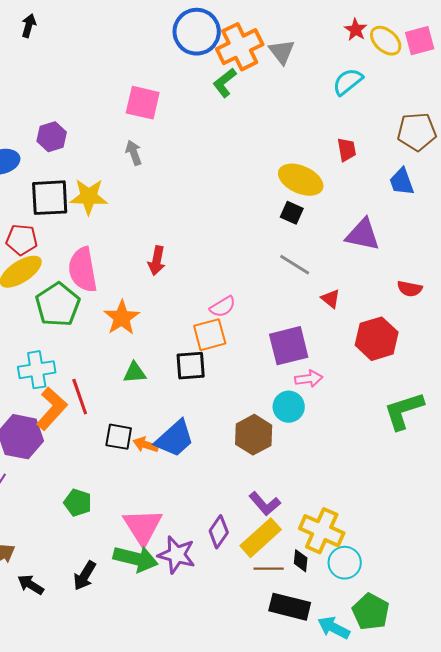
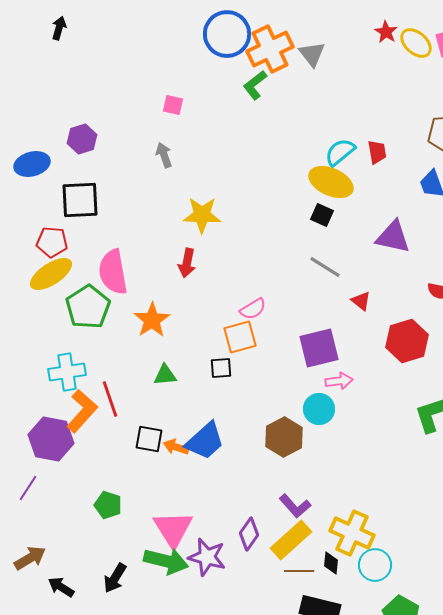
cyan semicircle: (348, 82) -> (340, 152), moved
pink square: (143, 103) -> (173, 105), size x0.6
yellow star: (89, 197) -> (202, 215), moved
black square: (191, 366) -> (221, 368), size x0.7

